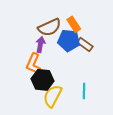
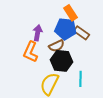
brown semicircle: (50, 27) -> (57, 46), moved, size x0.7
black hexagon: (42, 80) -> (62, 61), moved

